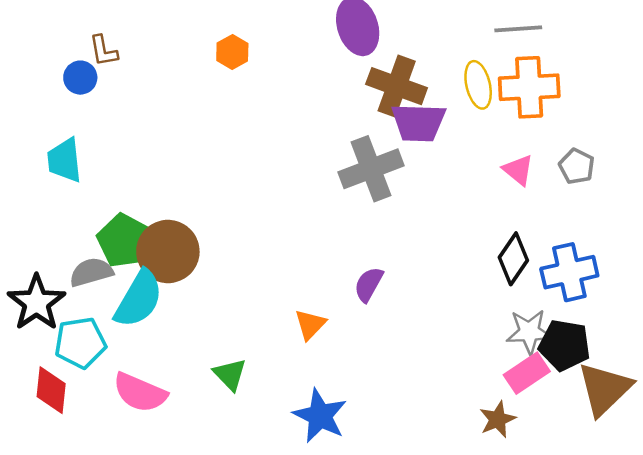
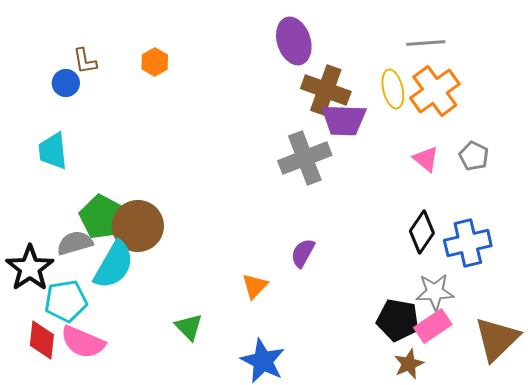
orange hexagon: (232, 52) -> (155, 62), moved
orange cross: (529, 87) -> (435, 91), turned -33
black pentagon: (564, 345) -> (398, 320), moved
pink semicircle: (140, 393) -> (83, 342), moved

